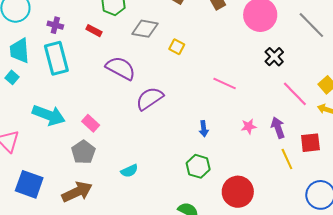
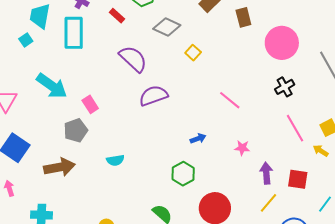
purple arrow: (278, 128) -> (266, 173), moved
blue arrow: (204, 129) -> (198, 138), turned -119
yellow line: (287, 159) -> (268, 203), moved, turned 50

